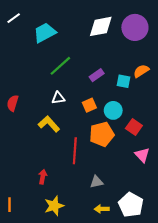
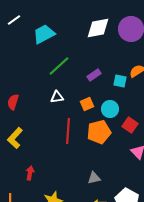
yellow L-shape: (49, 124) -> (15, 138), moved, turned -95
red line: (75, 151) -> (68, 131), moved
red arrow: (43, 177) -> (30, 173), moved

